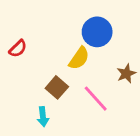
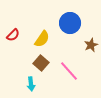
yellow semicircle: (79, 58) -> (42, 39), moved
brown star: (126, 74) -> (91, 45), moved

